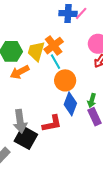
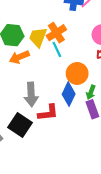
orange circle: (65, 80) -> (77, 73), moved
gray arrow: (20, 121) -> (31, 94), moved

